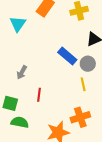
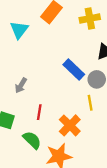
orange cross: (80, 117) -> (70, 125), moved, turned -30
green semicircle: (20, 122) -> (32, 140), moved, turned 30

